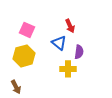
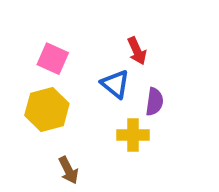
brown arrow: (16, 87) -> (68, 170), moved

